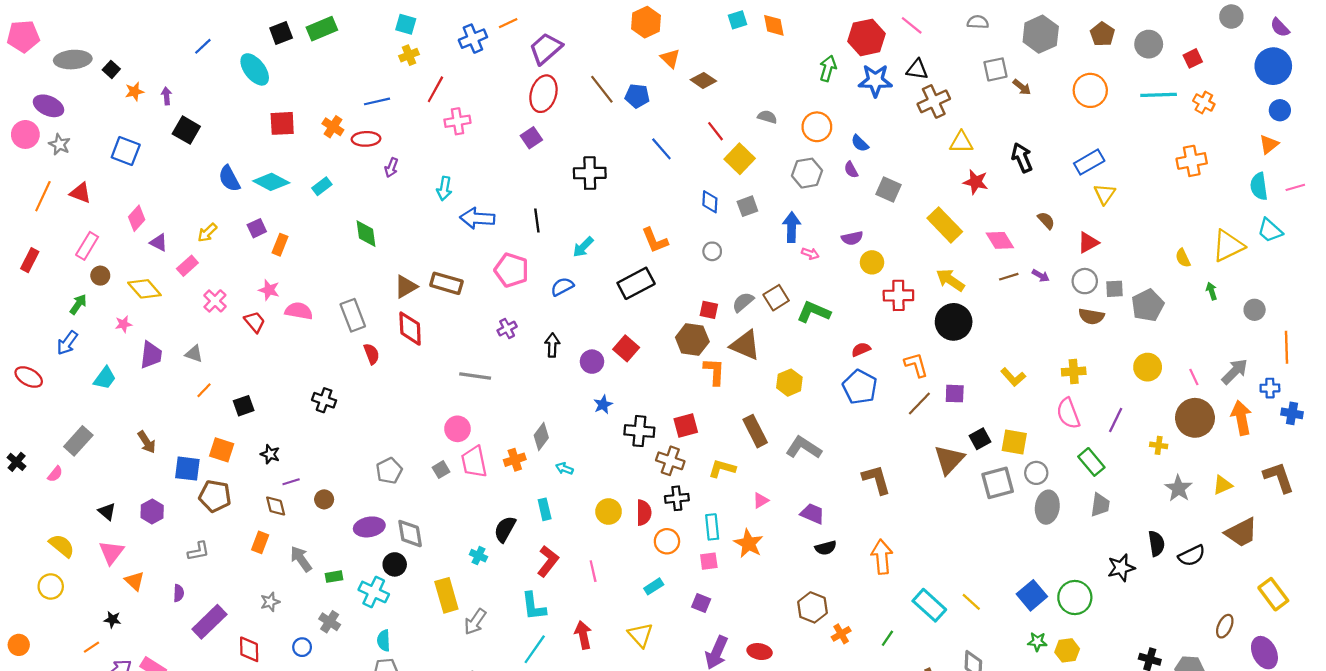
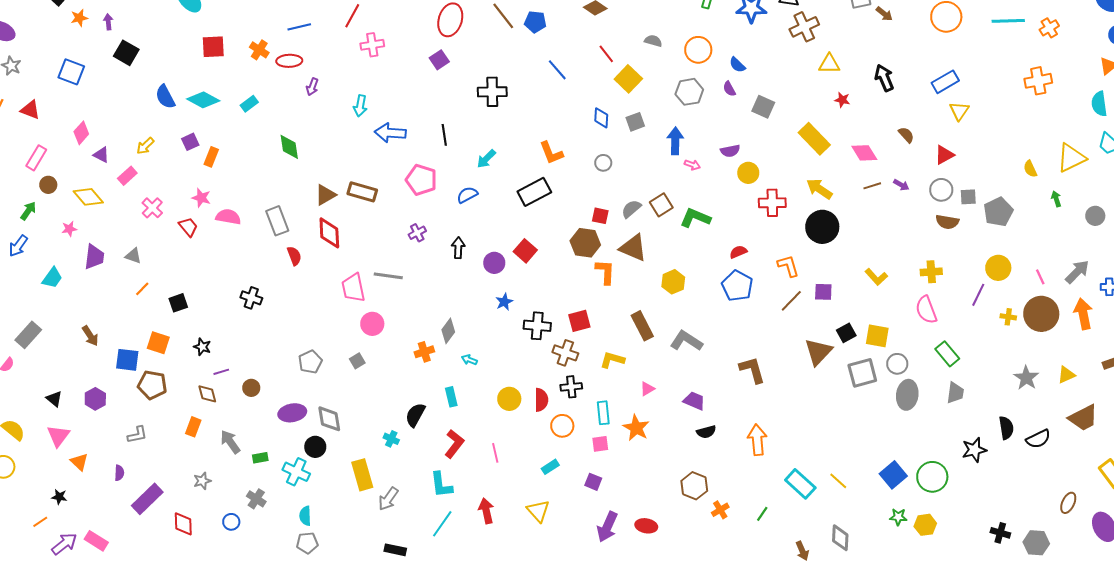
orange cross: (1204, 103) -> (1049, 28), turned 30
red star: (976, 182) -> (842, 100), size x0.7
purple line: (1116, 420) -> (978, 295), moved
yellow cross: (1159, 445) -> (1008, 317), moved
pink trapezoid: (474, 462) -> (353, 288), moved

